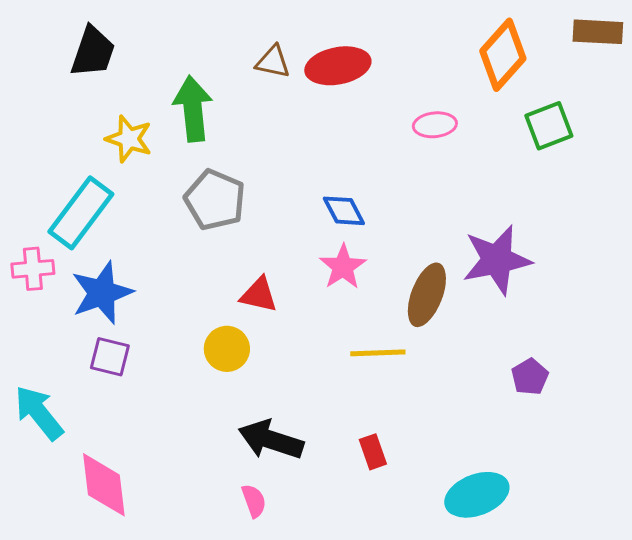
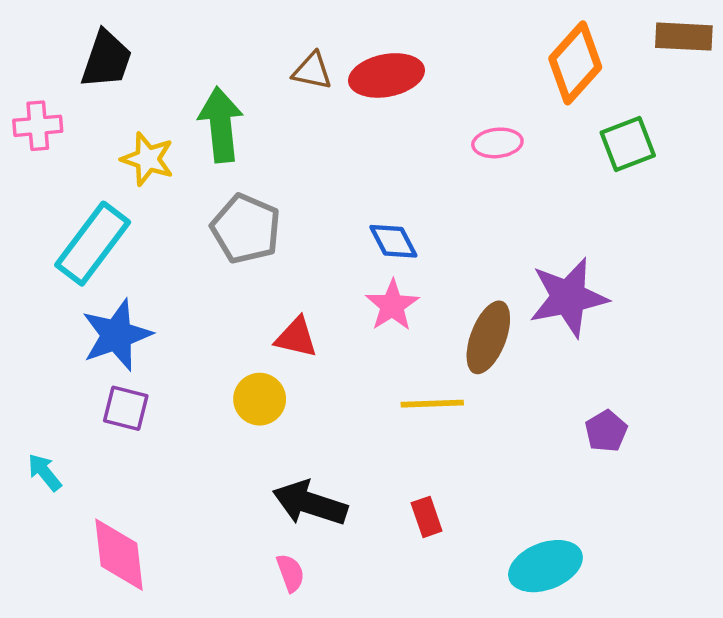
pink cross: (33, 269) -> (38, 126), moved
cyan arrow: (39, 413) -> (45, 472), size x0.6

